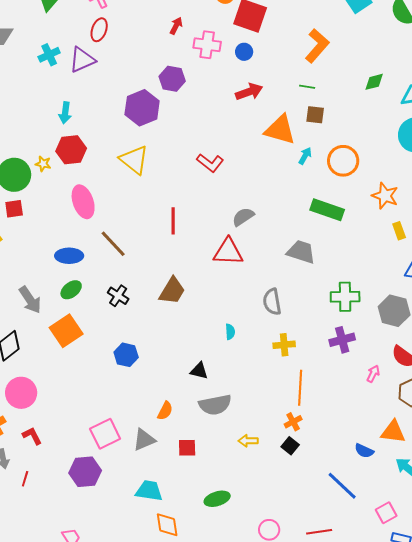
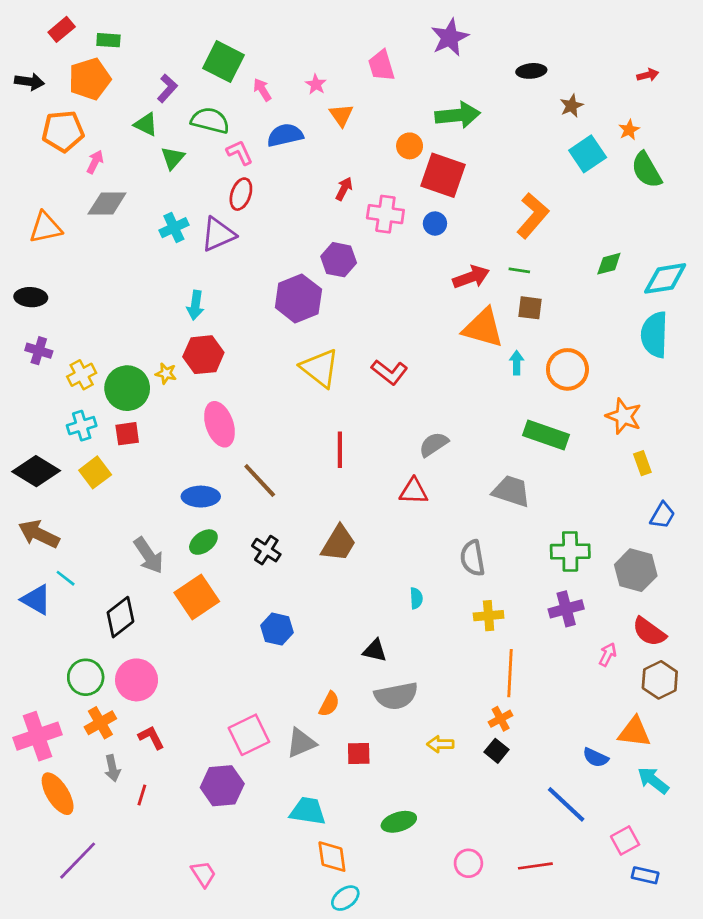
red arrow: (249, 92) -> (471, 277), moved
cyan arrow: (305, 156) -> (517, 363), turned -30
yellow triangle: (134, 160) -> (320, 368), moved
red triangle: (228, 252) -> (414, 491), size x0.7

